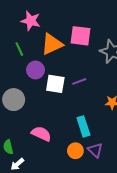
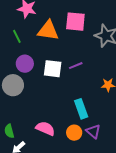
orange triangle: (52, 44) -> (48, 31), turned 35
purple circle: (35, 70) -> (25, 64), moved
pink semicircle: (41, 134) -> (45, 128), moved

